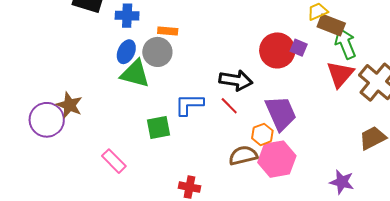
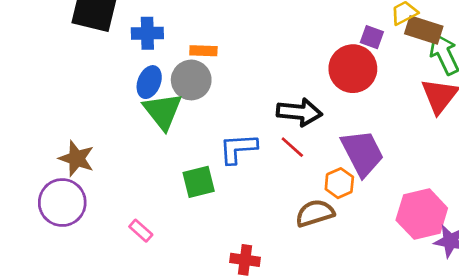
purple square: (299, 48) -> (372, 37), moved
green triangle: (135, 74) -> (163, 111), turned 40
purple circle: (47, 120) -> (62, 203), moved
pink hexagon: (277, 159) -> (422, 214), moved
pink rectangle: (114, 161) -> (141, 231), size x0.7

